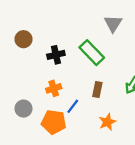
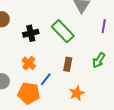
orange cross: (54, 88) -> (29, 63), turned -32

